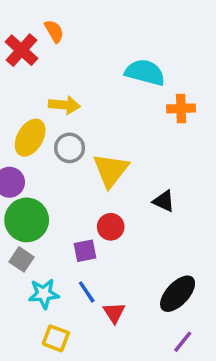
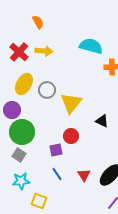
red cross: (21, 50) -> (19, 52), moved
yellow arrow: (64, 105) -> (44, 51), moved
cyan star: (44, 294) -> (21, 181), moved
red triangle: (114, 313) -> (84, 175), moved

